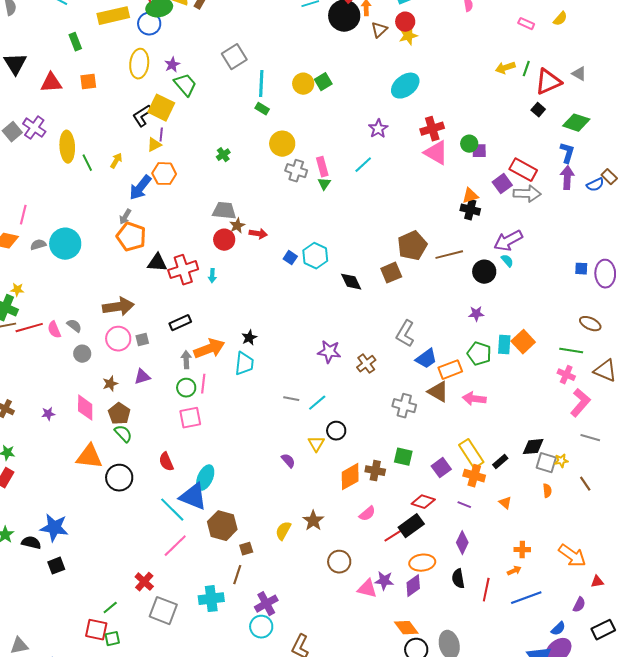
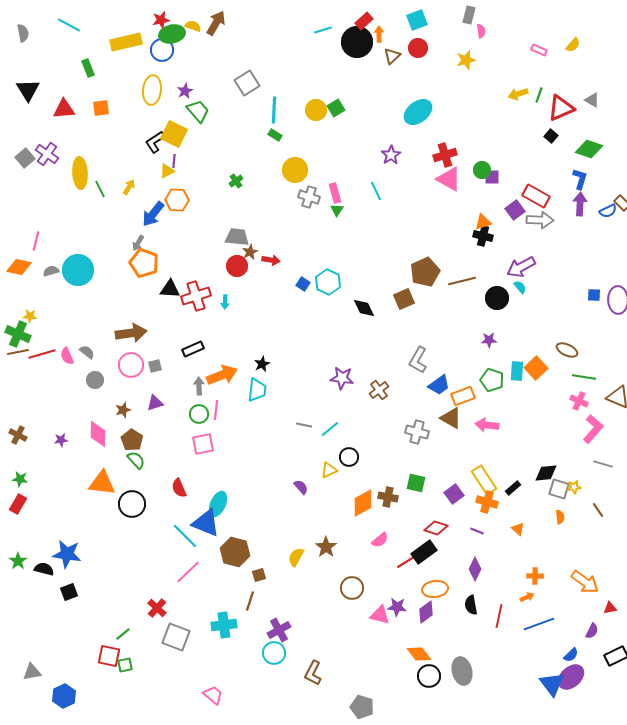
yellow star: (408, 36) -> (466, 60), moved
cyan line: (363, 165) -> (376, 191), turned -72
brown ellipse: (590, 324) -> (567, 350), moved
yellow triangle: (316, 444) -> (329, 470), turned 36

